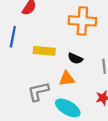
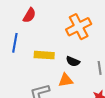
orange cross: (82, 21) -> (79, 27), turned -30

